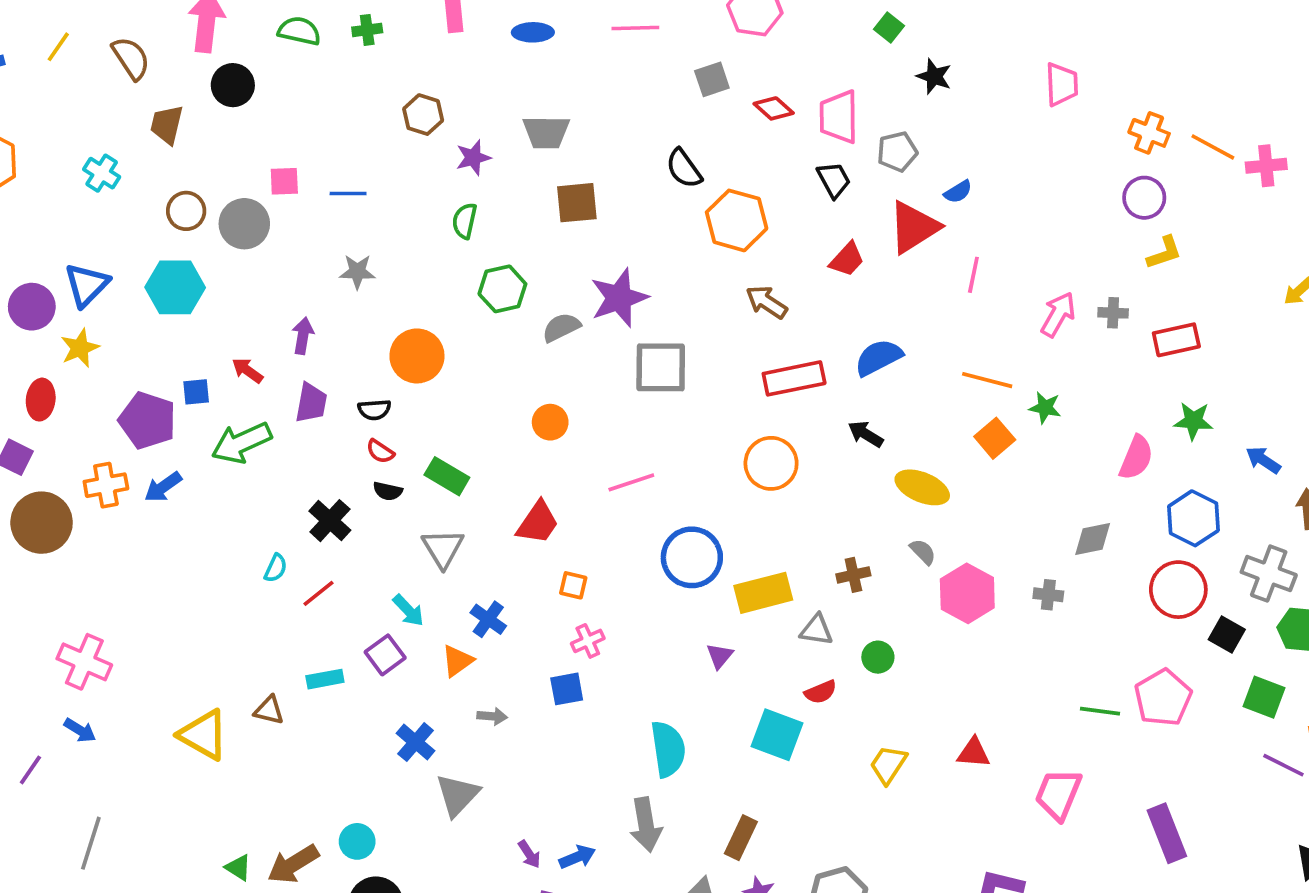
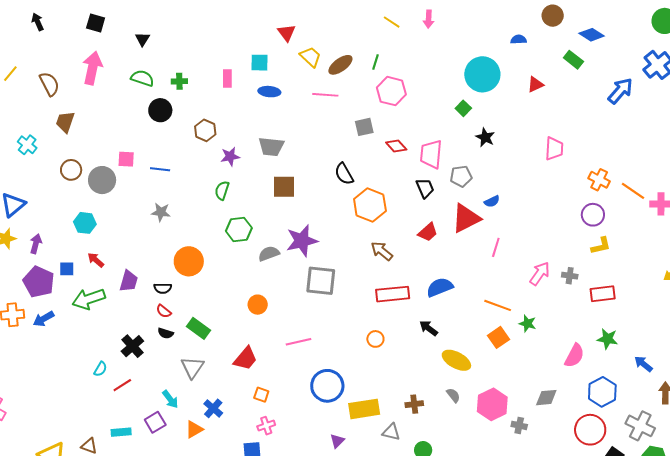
black circle: (233, 85) -> (160, 110), moved
cyan hexagon: (175, 287) -> (85, 223), moved, size x0.7
purple arrow: (303, 336) -> (36, 244), moved
orange circle: (771, 463) -> (375, 339), size x0.6
pink hexagon: (967, 593) -> (492, 404), moved

